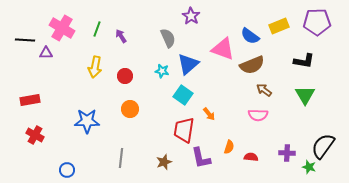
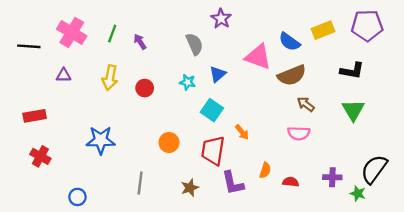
purple triangle: (46, 53) -> (64, 75), moved
blue triangle: (188, 64) -> (218, 74), size x0.7
orange circle: (130, 109) -> (169, 142), moved

